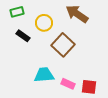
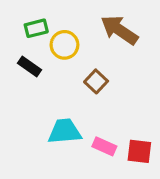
green rectangle: (17, 12) -> (36, 28), moved
brown square: (63, 45) -> (96, 81), size x0.6

